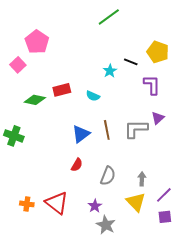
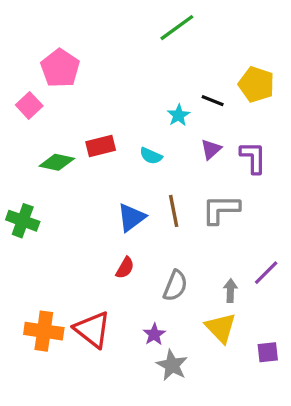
purple L-shape: (152, 85) -> (253, 157), moved
purple triangle: (158, 118) -> (211, 149), moved
purple line: (164, 195) -> (266, 273), moved
orange cross: (27, 204) -> (44, 331), size x1.6

